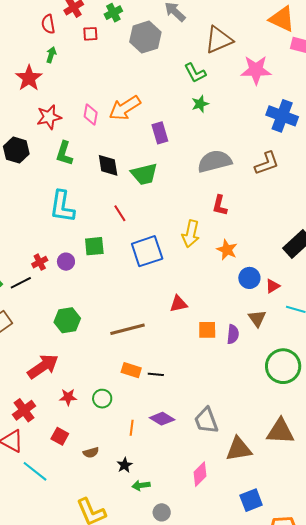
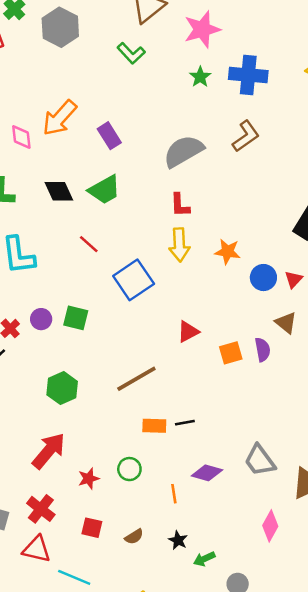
green star: (200, 104) -> (200, 77), moved
red L-shape: (220, 205) -> (180, 205), moved
green square: (94, 246) -> (76, 318), moved, turned 35

